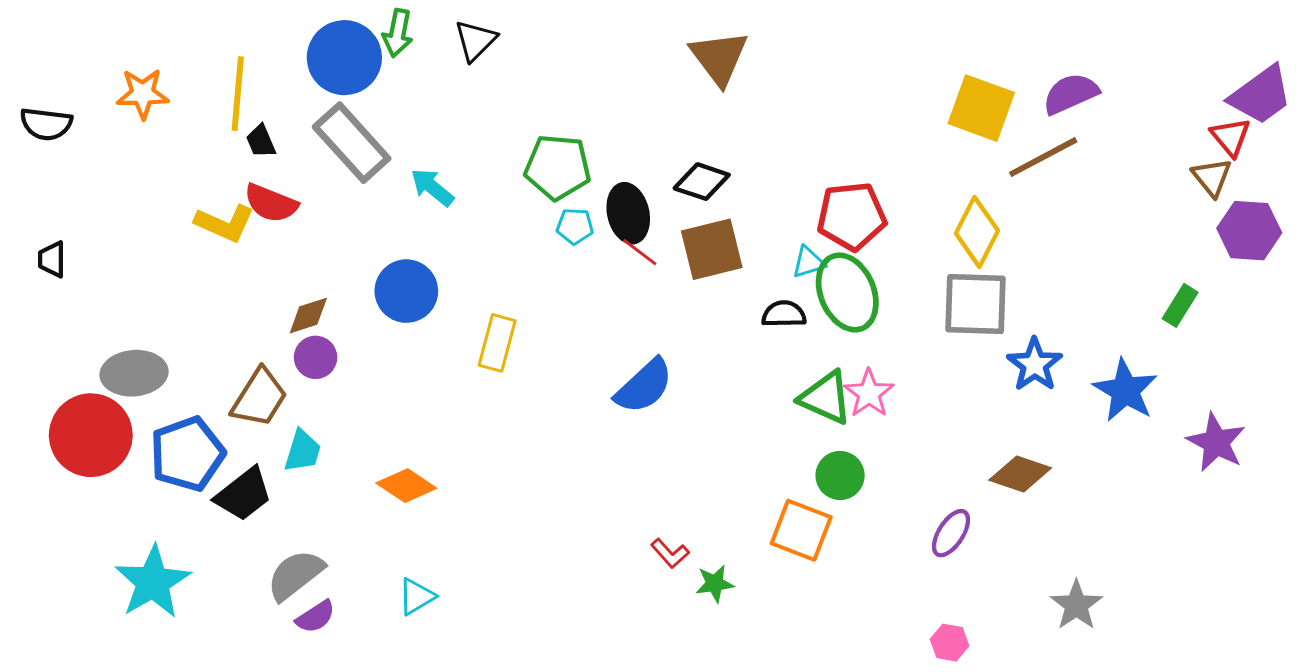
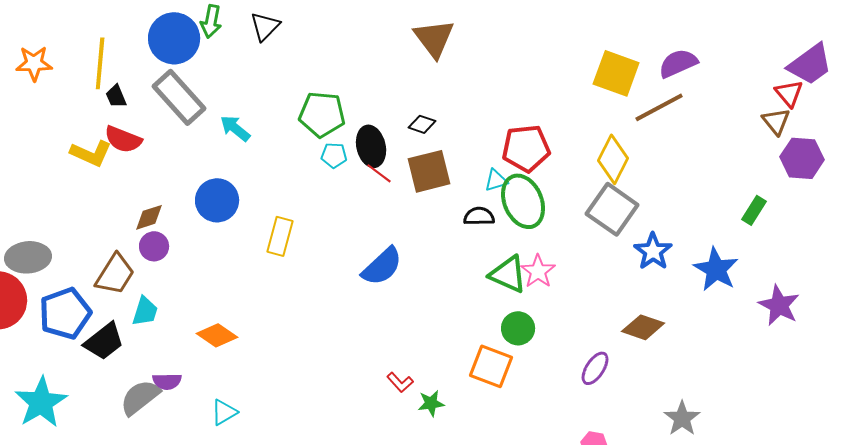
black diamond: (702, 182) -> (422, 124), size x0.7
gray square: (975, 304) -> (612, 209), turned 33
purple semicircle: (316, 617) -> (167, 381), moved, turned 32

